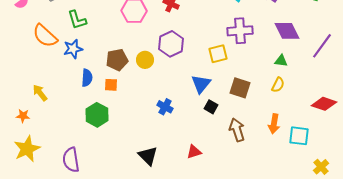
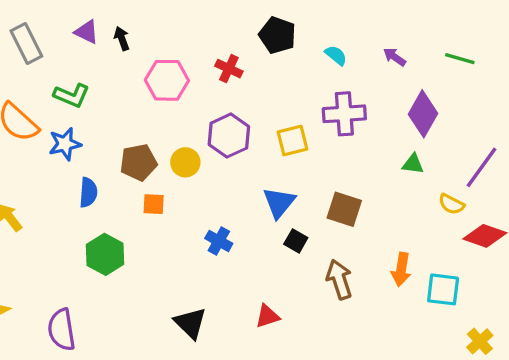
green L-shape: (77, 20) -> (72, 95), turned -50
purple diamond: (287, 31) -> (423, 114), turned 56
purple line: (322, 46) -> (482, 167), moved
yellow square: (218, 54) -> (292, 141), moved
orange square: (111, 85) -> (154, 204), moved
yellow semicircle: (278, 85) -> (451, 204), moved, turned 91

